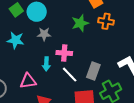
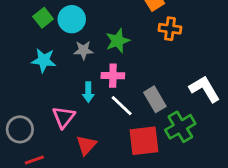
green star: (80, 23) -> (118, 41), moved
gray rectangle: (93, 71) -> (155, 99), turned -48
pink triangle: (28, 81) -> (64, 117), turned -42

